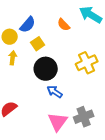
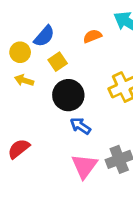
orange semicircle: (64, 25) -> (92, 36), turned 112
yellow arrow: (13, 58) -> (24, 80), turned -80

